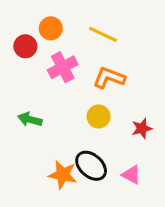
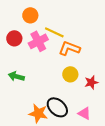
yellow line: (103, 34) -> (54, 32), moved
red circle: (25, 46) -> (14, 38), moved
yellow circle: (99, 116) -> (70, 74), moved

